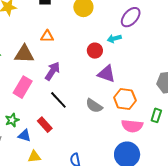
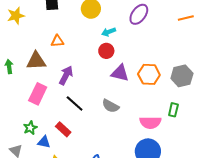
cyan arrow: (114, 39) -> (109, 32), moved
orange hexagon: (125, 99) -> (149, 74), moved

